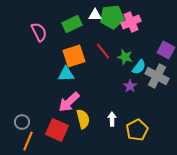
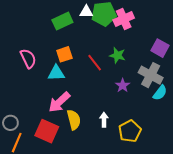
pink semicircle: (39, 32) -> (28, 58), moved
red line: (103, 51) -> (95, 63), moved
orange square: (74, 56) -> (64, 54), size x0.7
cyan semicircle: (139, 67) -> (160, 93), moved

